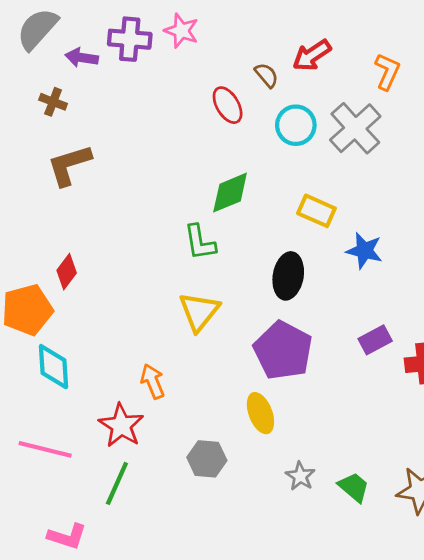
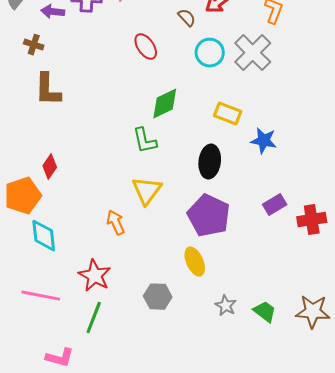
red ellipse: (228, 105) -> (146, 47), moved
brown L-shape: (69, 165) -> (48, 90), turned -69
orange arrow: (153, 381) -> (116, 223), moved

